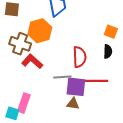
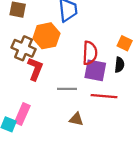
red semicircle: (79, 57) -> (90, 53), moved
red L-shape: (32, 61) -> (35, 69), turned 65
purple square: (76, 87) -> (95, 70), moved

